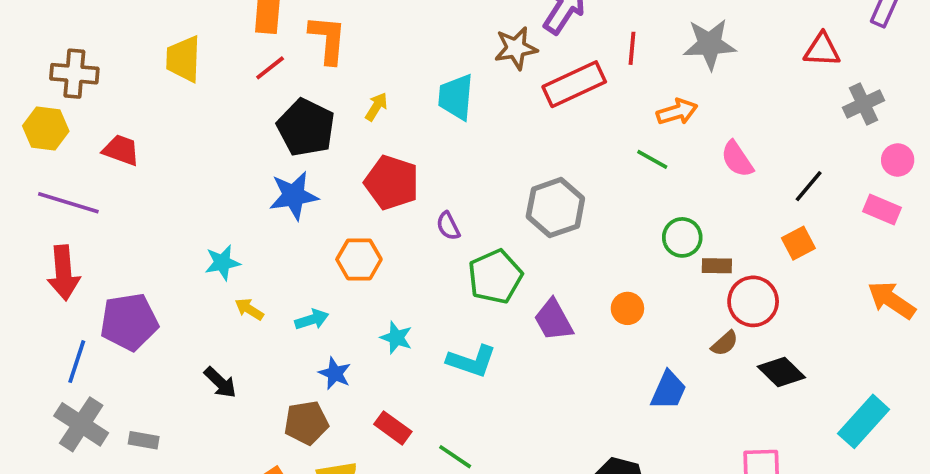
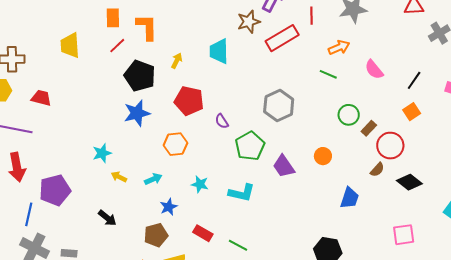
brown rectangle: (717, 266) -> (369, 128), turned -42
blue star: (335, 373) -> (169, 207), turned 30

